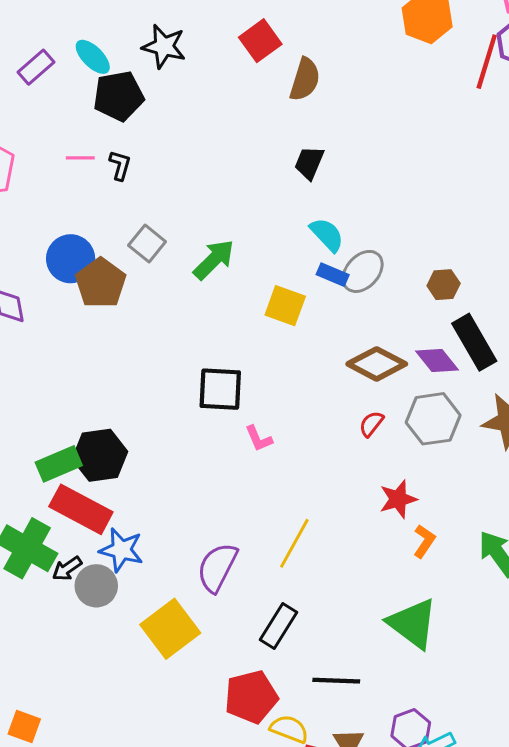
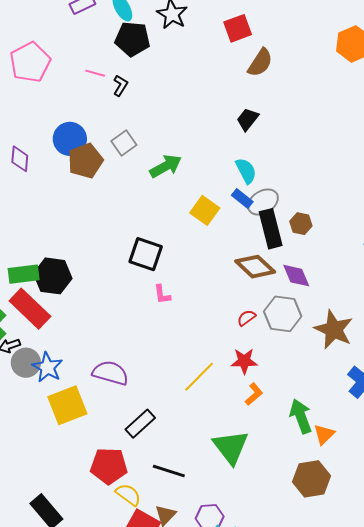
brown hexagon: (444, 285) -> (301, 224), moved
black rectangle: (474, 342) -> (271, 229), moved
red semicircle: (371, 424) -> (246, 318), moved
yellow line: (294, 543) -> (199, 377), moved
blue star: (121, 550) -> (47, 367), moved
purple semicircle: (217, 567) -> (110, 373), turned 63

